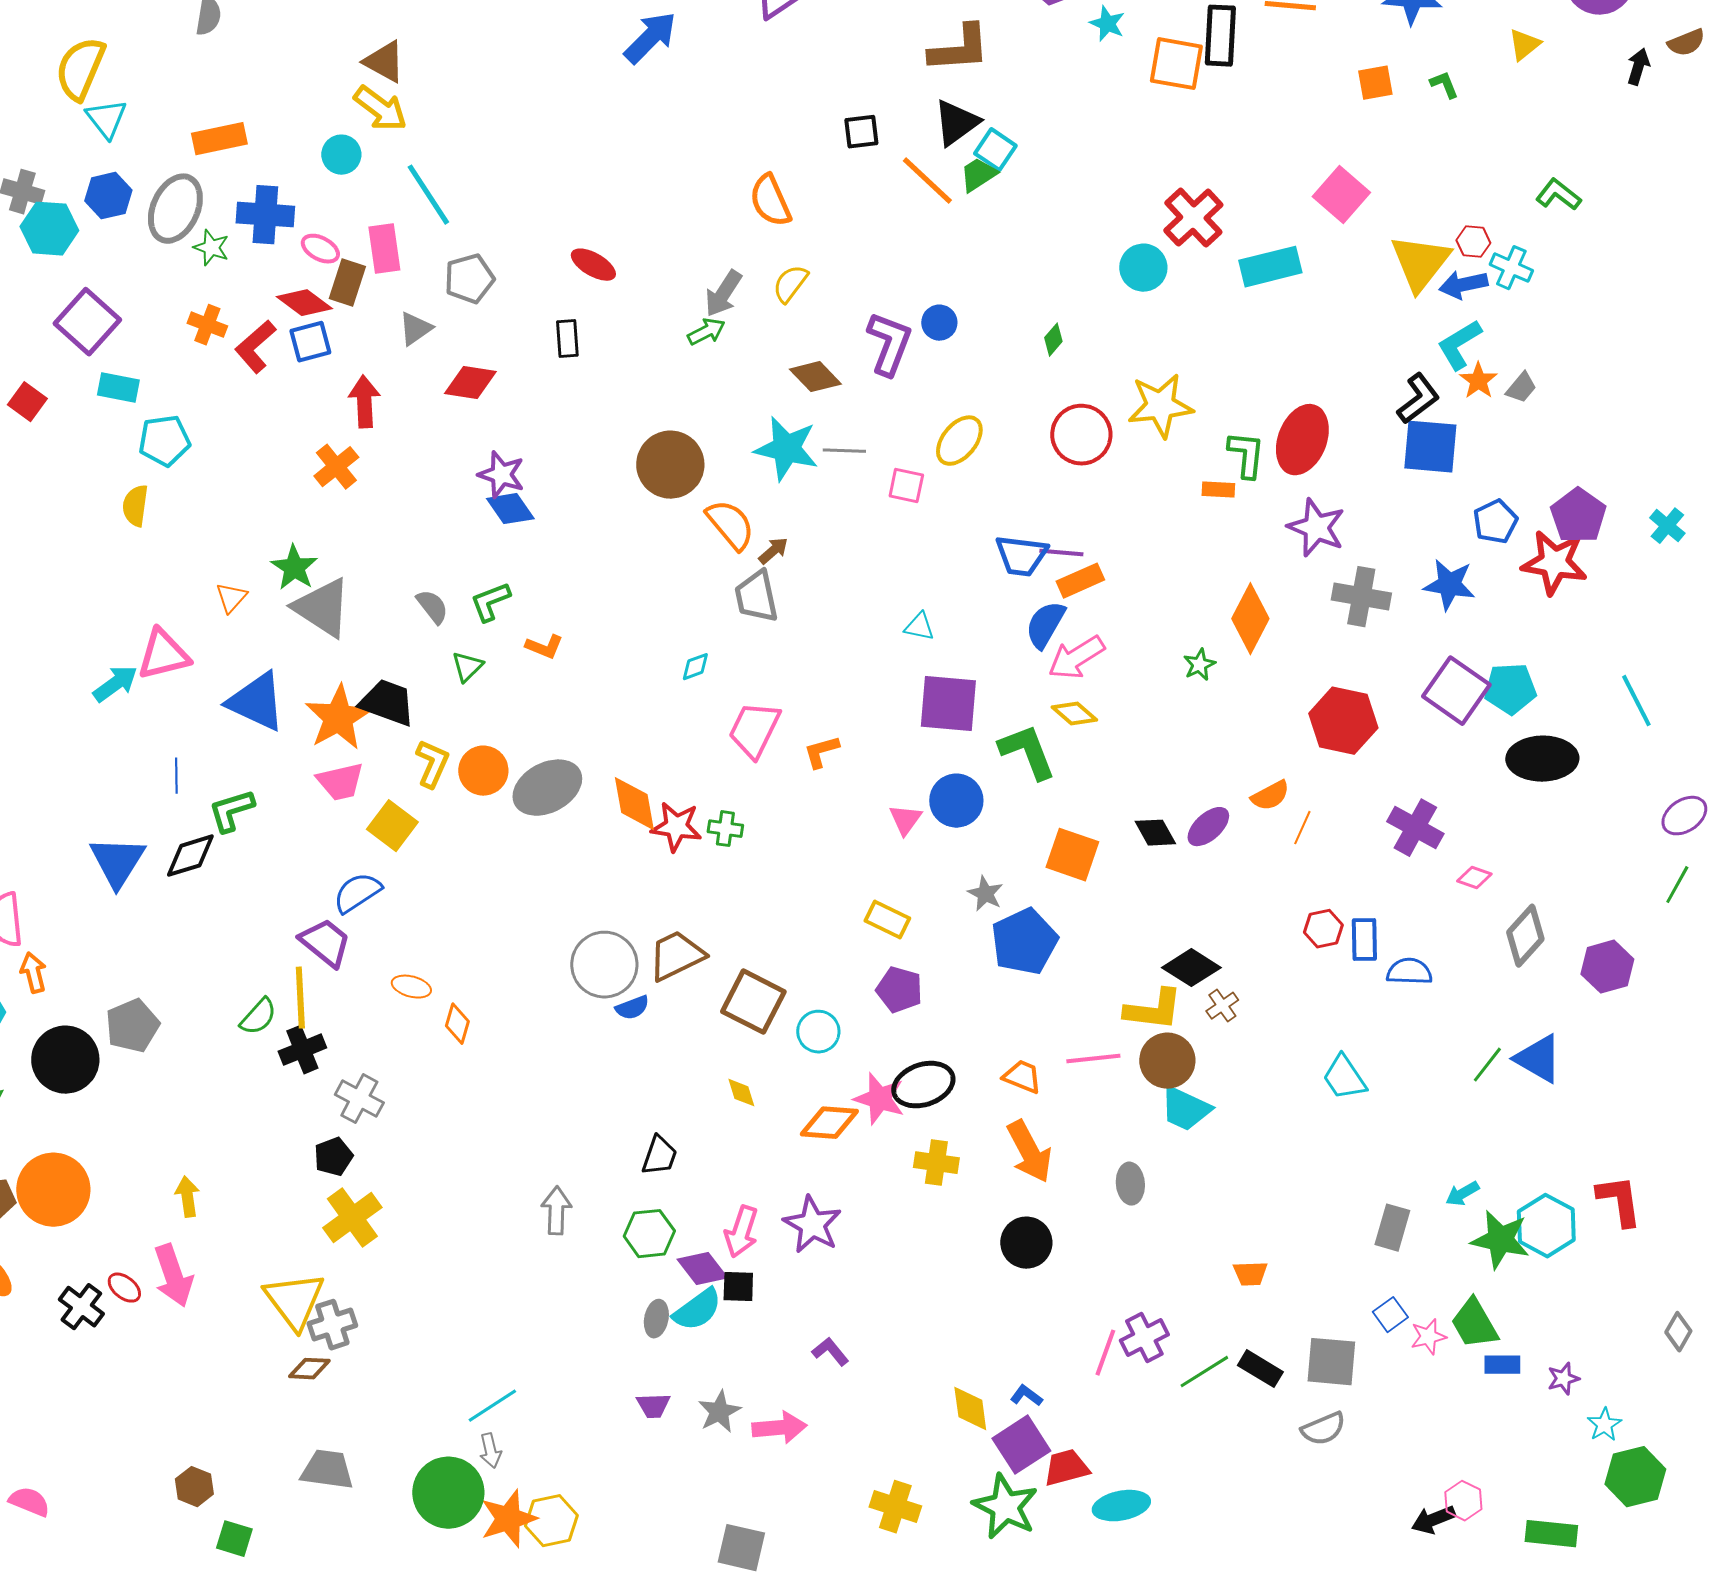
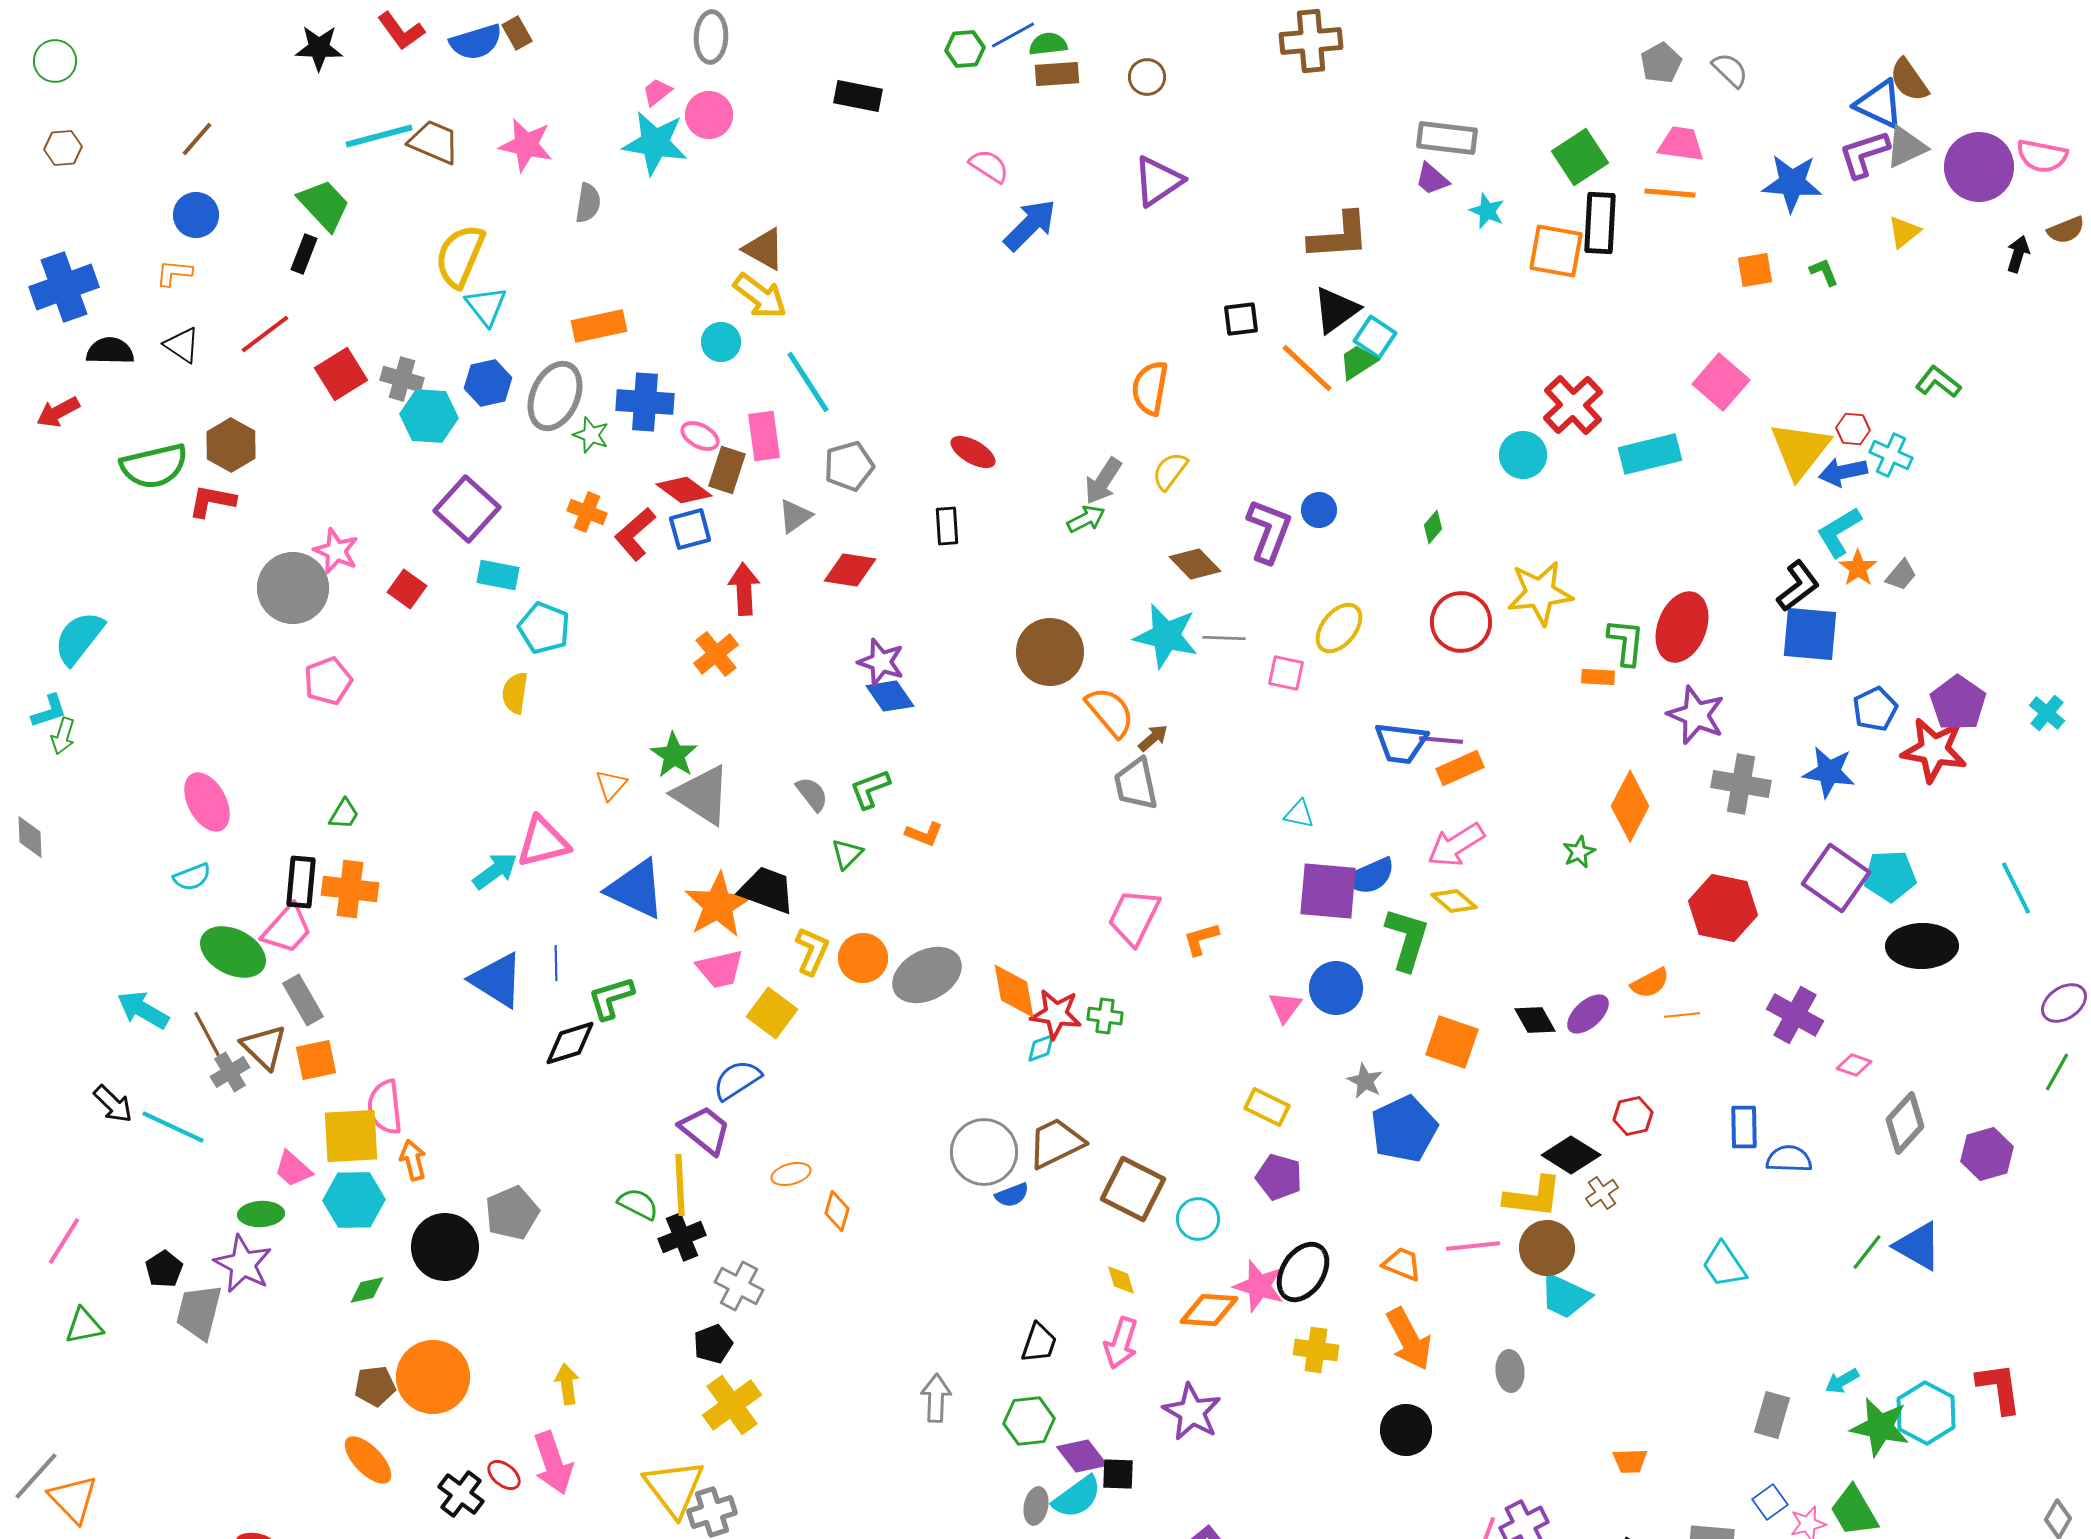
orange semicircle: (770, 201) -> (1150, 388), turned 34
cyan pentagon: (164, 441) -> (544, 628), turned 30
blue semicircle: (1045, 625) -> (1370, 876), moved, turned -144
cyan diamond: (695, 667) -> (1041, 1048), moved
green L-shape: (1027, 752) -> (1407, 939), turned 38
orange line: (1302, 828) -> (1682, 1015), turned 60
blue triangle: (117, 862) -> (497, 980), moved, turned -30
red hexagon: (1323, 929) -> (1633, 1116), moved
orange ellipse: (411, 987) -> (791, 1174), turned -30
green semicircle: (258, 1017) -> (638, 1204), turned -105
black ellipse: (923, 1085) -> (1303, 1272), turned -38
pink arrow: (741, 1232) -> (1121, 1343), moved

